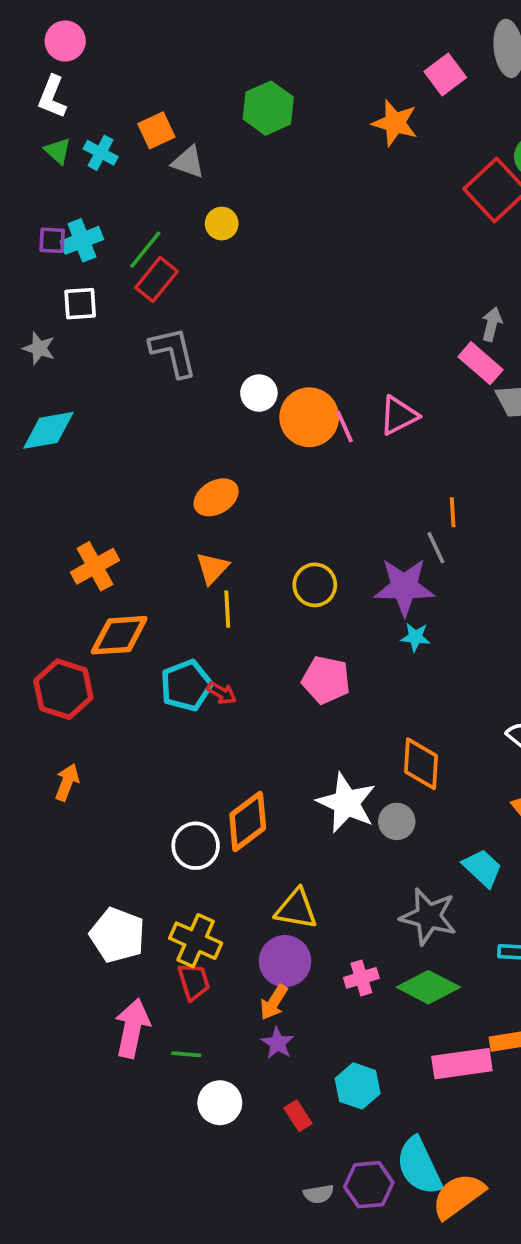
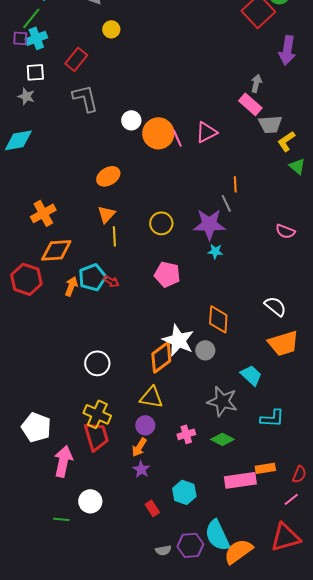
green line: (145, 250) -> (31, 18), moved
gray star: (39, 348) -> (26, 96), moved
orange arrow: (67, 782) -> (71, 286), moved
orange diamond: (248, 821) -> (161, 357), moved
white pentagon: (117, 935) -> (36, 427), moved
purple circle: (285, 961) -> (145, 425), size x0.7
red trapezoid: (194, 982) -> (96, 436), size x1.4
green diamond: (428, 987) -> (222, 439), size x0.7
green line: (186, 1054) -> (61, 519), moved
white circle: (220, 1103) -> (90, 501), moved

